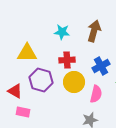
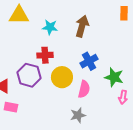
yellow triangle: (27, 53) -> (19, 15), moved
red cross: (67, 60) -> (45, 55), moved

